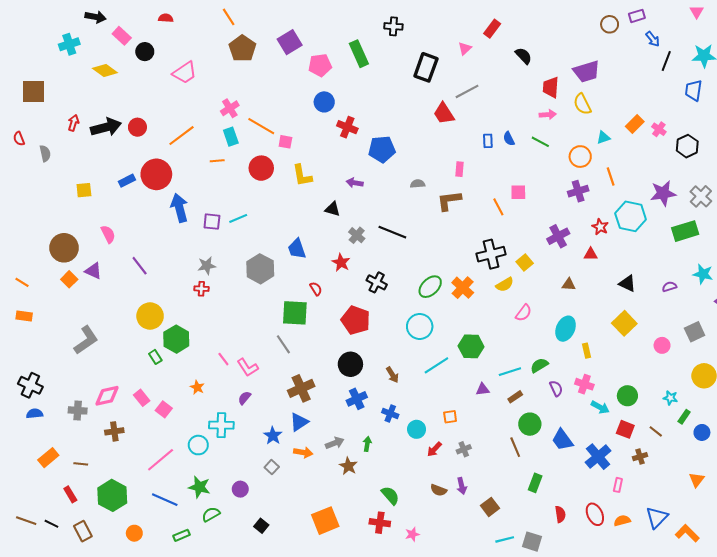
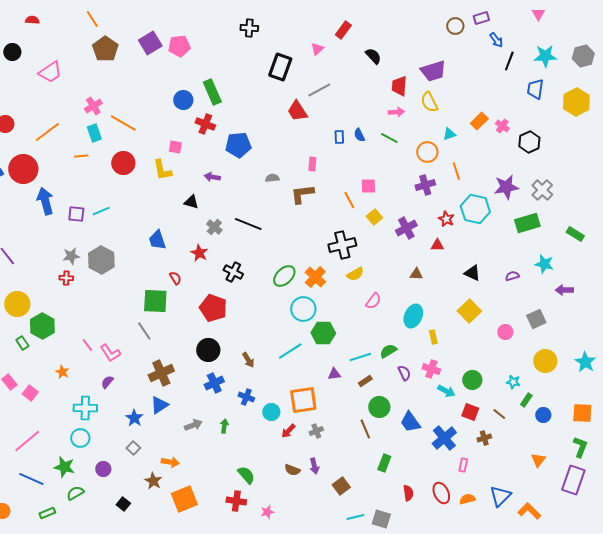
green rectangle: (359, 54) -> (212, 92), moved
pink pentagon: (320, 65) -> (179, 46), moved
pink square: (285, 142) -> (175, 147), moved
yellow square: (525, 262) -> (374, 217), moved
gray hexagon: (260, 269) -> (101, 260), moved
cyan circle: (420, 326) -> (303, 309), moved
orange square: (450, 417) -> (303, 400), size x2.0
cyan circle: (198, 445) -> (80, 438), moved
orange arrow: (303, 452) -> (170, 462), moved
brown star: (348, 466) -> (153, 481), moved

